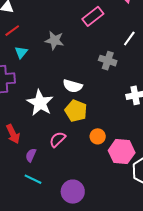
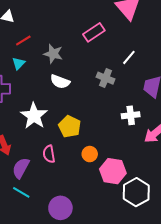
red line: (12, 31) -> (23, 40), moved
white semicircle: (73, 86) -> (60, 82), moved
pink semicircle: (58, 139) -> (49, 154), turned -60
purple semicircle: (31, 155) -> (21, 168), size x1.5

